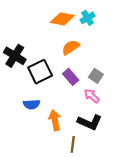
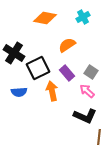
orange diamond: (62, 19) -> (45, 18), moved
blue semicircle: (32, 104) -> (19, 92), moved
orange arrow: (55, 120) -> (52, 91), moved
brown line: (73, 144) -> (99, 137), moved

